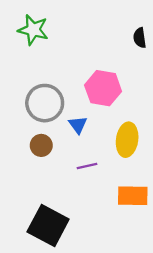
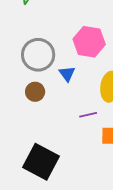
purple line: (87, 166) -> (88, 115), moved

